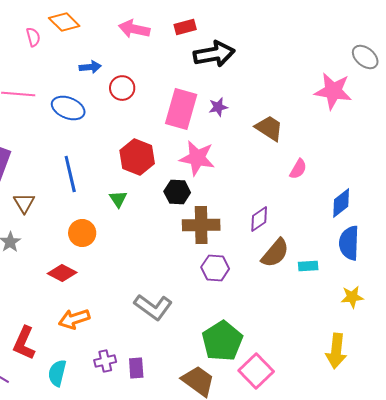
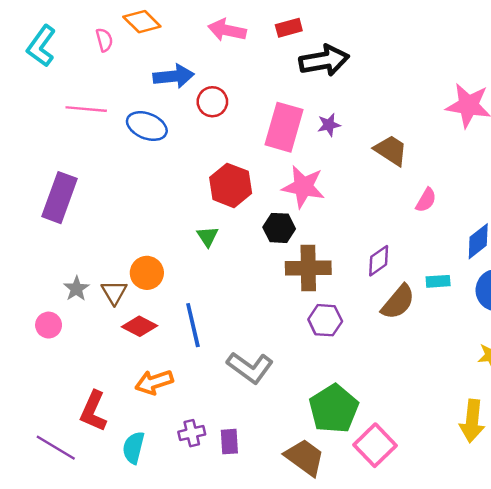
blue arrow: (90, 67) -> (174, 76), size x1.5
blue line: (70, 174) -> (193, 325), moved
brown triangle: (24, 203) -> (114, 292), moved
orange circle: (82, 233) -> (147, 273), moved
cyan rectangle: (308, 266) -> (438, 281), moved

